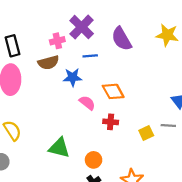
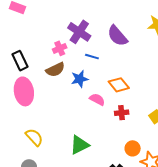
blue line: (90, 56) -> (92, 57), turned 32
green triangle: (59, 148) -> (79, 145), turned -30
orange circle: (94, 160) -> (133, 148), moved

